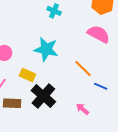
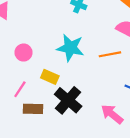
orange line: (83, 68) -> (110, 54), moved, turned -54
pink arrow: (82, 109) -> (112, 114), size x1.5

